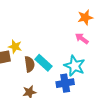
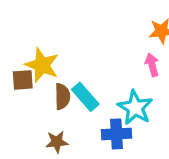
pink arrow: (82, 39) -> (152, 65), turned 32
yellow star: (15, 47) -> (42, 65), size x1.5

